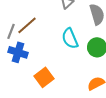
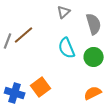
blue cross: (18, 52) -> (15, 93), moved

